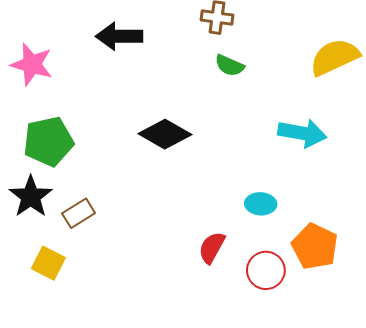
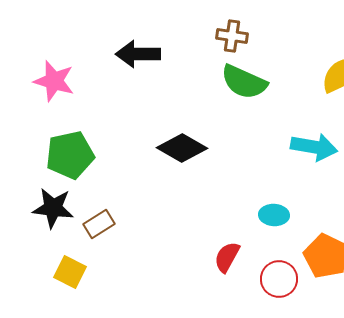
green semicircle: (229, 65) -> (244, 82), size x1.6
black star: (31, 197) -> (53, 208), turned -30

